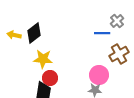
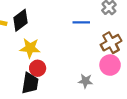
blue line: (102, 33) -> (81, 22), moved
pink circle: (99, 75) -> (110, 65), moved

